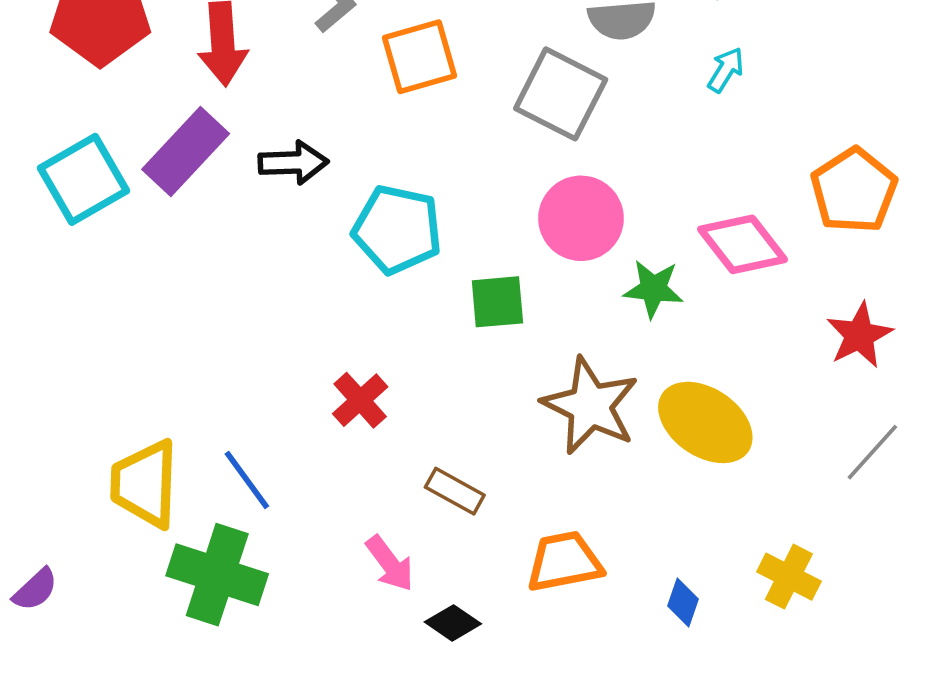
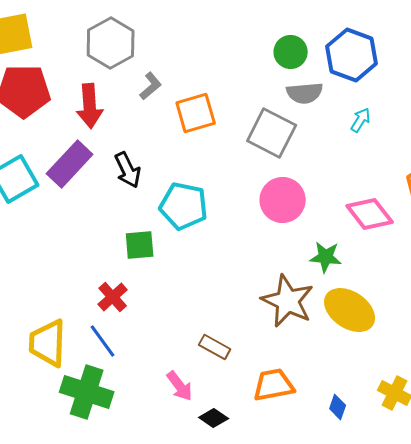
black arrow: (293, 163) -> (128, 170), turned 66
green star: (653, 289) -> (326, 257), moved
green square: (497, 302) -> (140, 245), moved
red cross: (360, 400) -> (113, 297), moved

